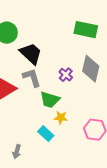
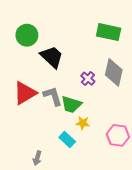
gray L-shape: (32, 78) -> (53, 96), moved

